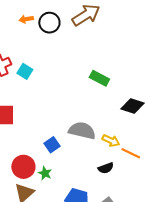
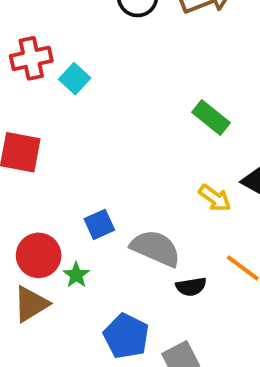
gray semicircle: (82, 131) -> (156, 248), moved
yellow arrow: (111, 141) -> (215, 198), moved

